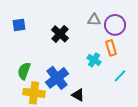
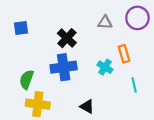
purple circle: (115, 25) -> (137, 18), moved
cyan line: (120, 76) -> (134, 85), turned -56
blue cross: (57, 78) -> (64, 67), moved, turned 30

